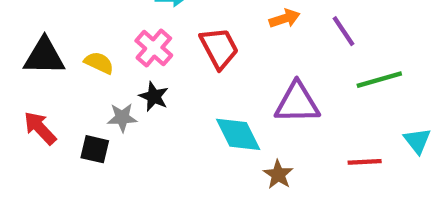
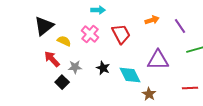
black triangle: (44, 56) -> (44, 26), moved, turned -40
black star: (154, 96) -> (103, 68), moved
red arrow: (40, 128) -> (52, 59), moved
black square: (95, 149) -> (62, 82), turned 32

